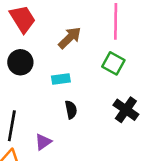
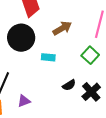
black circle: (20, 62) -> (21, 38), size x1.4
black semicircle: (71, 110) -> (69, 85), moved, turned 56

